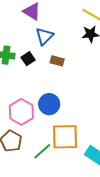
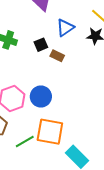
blue triangle: (45, 36) -> (65, 28), moved
black square: (28, 59) -> (41, 45), moved

